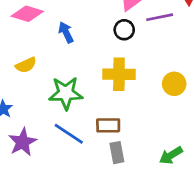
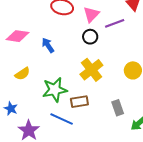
yellow cross: (119, 74) -> (91, 70), turned -30
brown rectangle: (108, 125) -> (79, 102), moved
gray rectangle: (117, 153) -> (118, 108), moved

